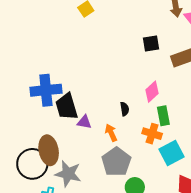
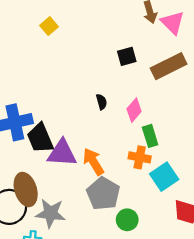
black semicircle: (125, 109) -> (102, 102), moved
purple triangle: (84, 122) -> (62, 153), size x1.8
orange arrow: (111, 133) -> (93, 162), size x1.4

